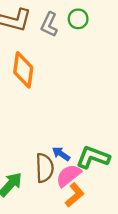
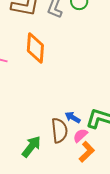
pink semicircle: (68, 176) -> (80, 135), size x0.7

